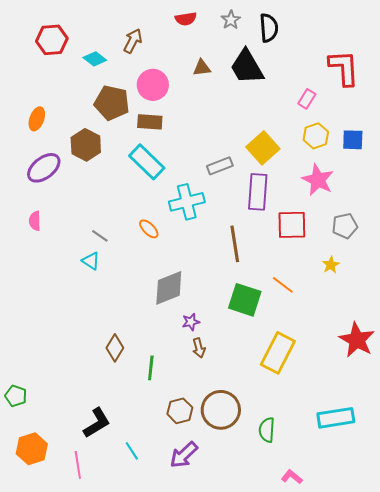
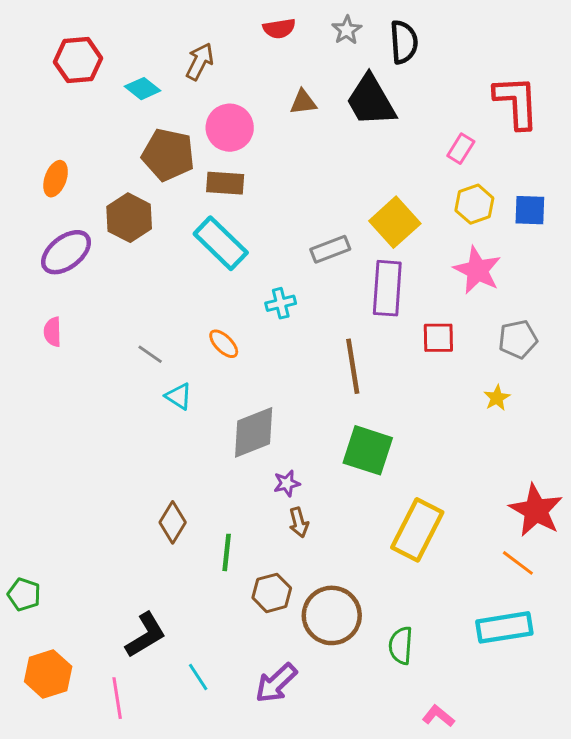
cyan cross: (187, 202) -> (281, 303), size x0.6
red square: (292, 225) -> (438, 338), size x0.7
cyan triangle: (91, 261) -> (179, 396), moved
orange line: (283, 285) -> (518, 563), moved
brown hexagon: (180, 411) -> (272, 593), moved

